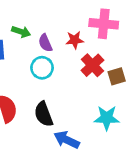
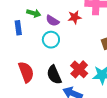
purple semicircle: (45, 43) -> (52, 21), turned -32
red cross: (92, 65) -> (79, 69), moved

